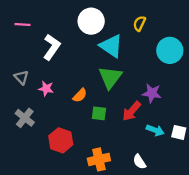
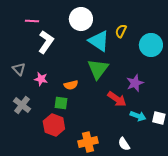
yellow semicircle: (139, 23) -> (121, 31), moved
pink line: (22, 25) -> (32, 21), moved
purple star: (152, 93) -> (135, 83), turned -30
orange semicircle: (80, 95) -> (71, 85), turned 32
red arrow: (132, 111) -> (117, 99), turned -96
green square: (99, 113) -> (61, 103), moved

